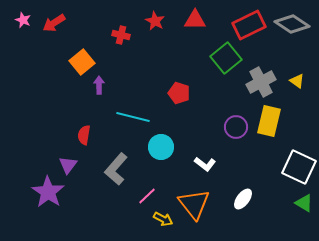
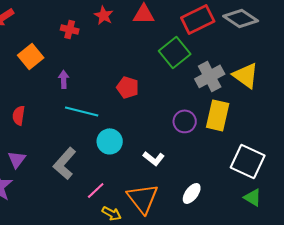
yellow triangle: (297, 81) -> (246, 75), size x1.8
purple arrow: (99, 85) -> (64, 79), moved
red semicircle: (84, 135) -> (19, 115), moved

